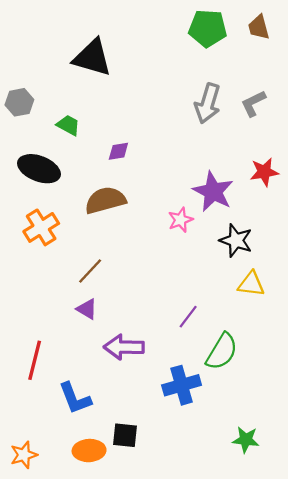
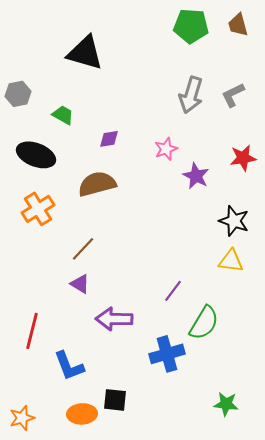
purple star: (213, 192) -> (196, 176), size x0.7
pink star: (180, 220) -> (166, 149), moved
black star: (236, 240) -> (234, 221), moved

